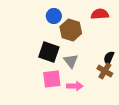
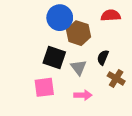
blue circle: (54, 16) -> (60, 18), size x1.5
black semicircle: (109, 58) -> (103, 57), moved
pink square: (52, 79) -> (44, 87), moved

